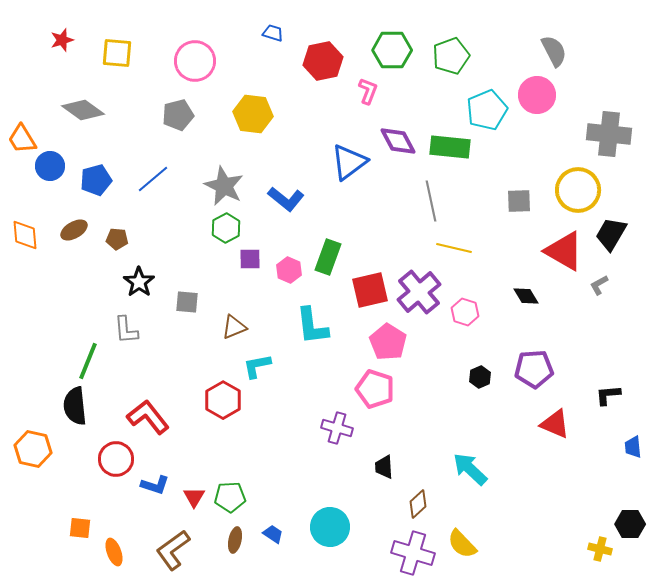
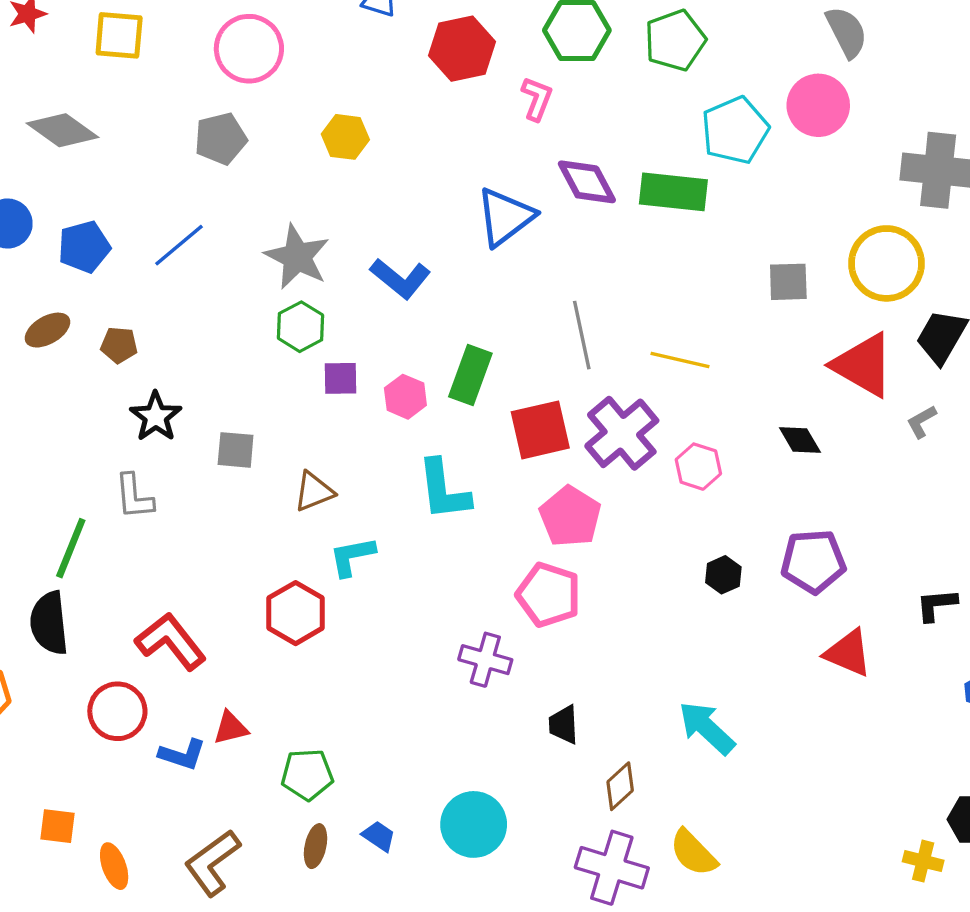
yellow hexagon: (253, 114) -> (345, 137), size x0.7
gray line: (431, 201) -> (582, 335), moved
red triangle: (194, 497) -> (231, 728), moved, turned 45

